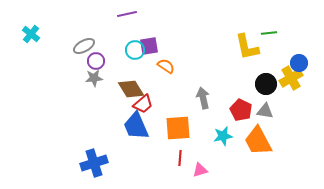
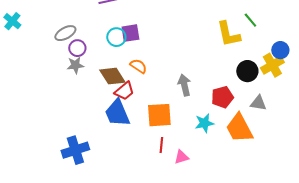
green line: (269, 33) -> (250, 20), turned 56
orange semicircle: (166, 66) -> (138, 66), moved
red pentagon: (241, 110) -> (222, 97), turned 30
gray triangle: (265, 111) -> (258, 103), moved

